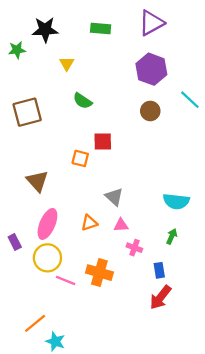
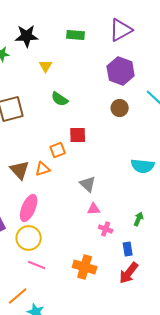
orange square: (80, 158) -> (58, 150), turned -35
cyan semicircle: (176, 201) -> (143, 166), moved
orange triangle: (89, 223) -> (43, 169), moved
orange cross: (99, 273) -> (85, 267), moved
pink line: (66, 280) -> (37, 265), moved

